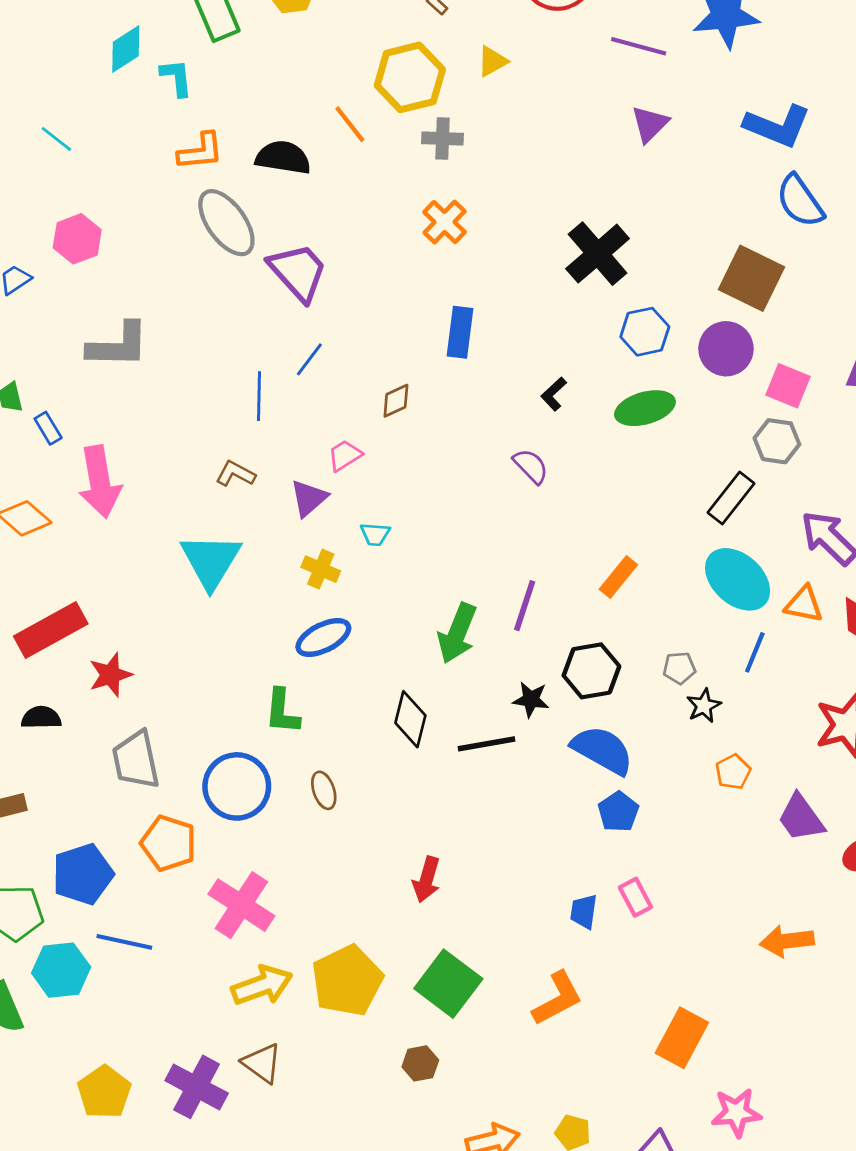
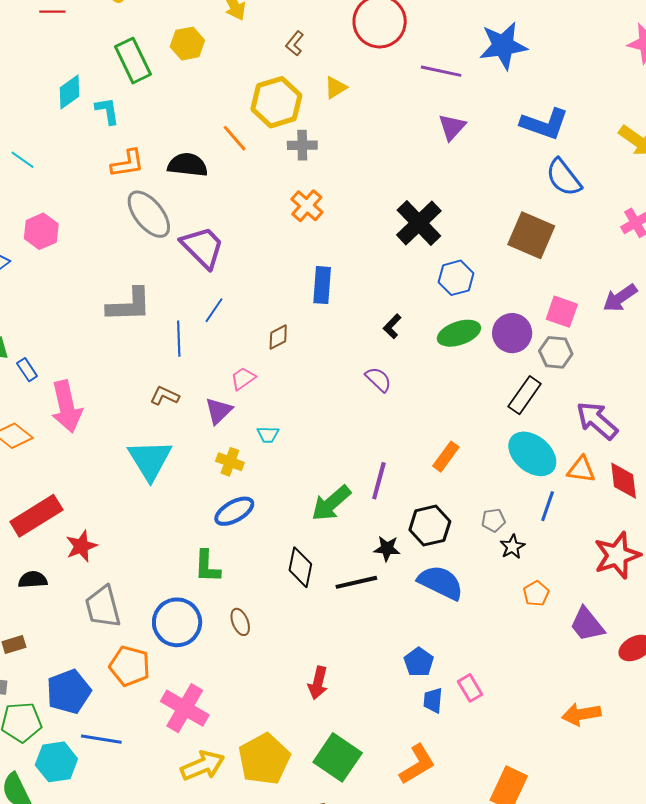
gray L-shape: (118, 345) -> (129, 305), moved
purple circle: (726, 349) -> (512, 333), moved
green arrow: (457, 633) -> (331, 503), turned 30
blue pentagon: (618, 812) -> (419, 662), moved

